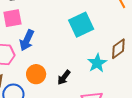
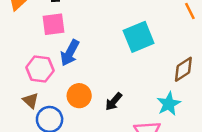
cyan star: (97, 63) -> (169, 104), moved

